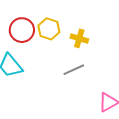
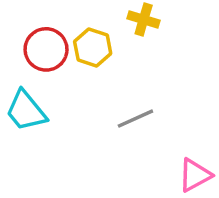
yellow cross: (79, 38) -> (144, 19), moved

